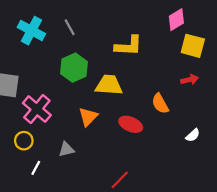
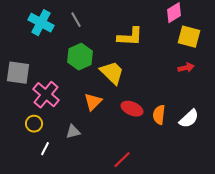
yellow trapezoid: (109, 85) -> (112, 73), turned 40
orange semicircle: (160, 104) -> (159, 115), moved, turned 36
white semicircle: (193, 135) -> (189, 119), size x1.5

